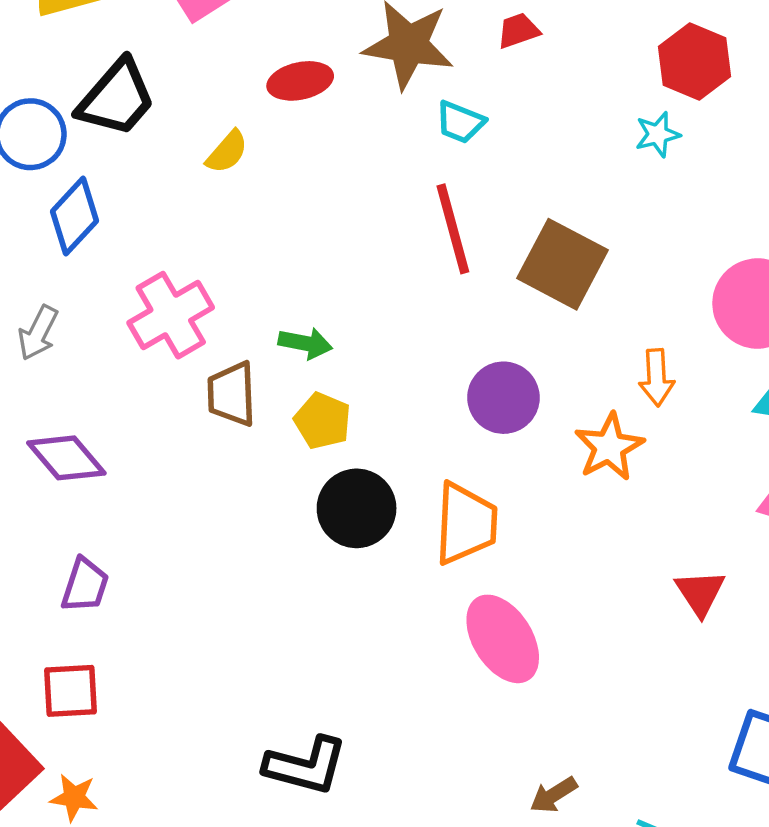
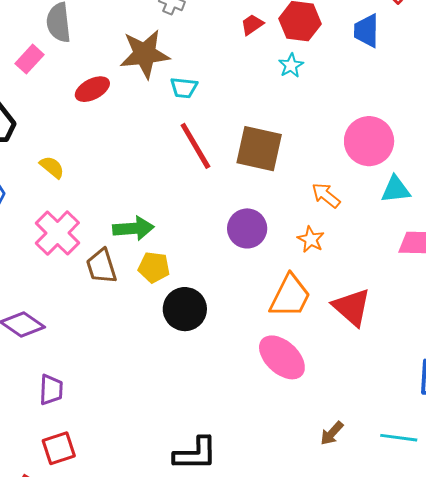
red trapezoid: (518, 31) -> (252, 25), moved
yellow semicircle: (227, 152) -> (52, 167), moved, turned -76
green arrow: (305, 343) -> (133, 228), size x1.4
orange arrow: (657, 377) -> (326, 195), turned 148
orange star: (609, 447) -> (311, 239), size x0.7
orange trapezoid: (466, 523) -> (290, 296), moved, turned 39
red triangle: (700, 593) -> (352, 307), moved, size x1.4

